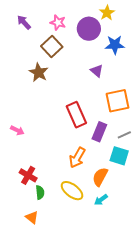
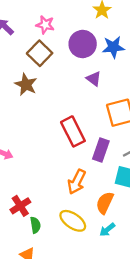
purple circle: (89, 29) -> (83, 44), moved
red cross: (28, 175) -> (20, 206), turned 30

